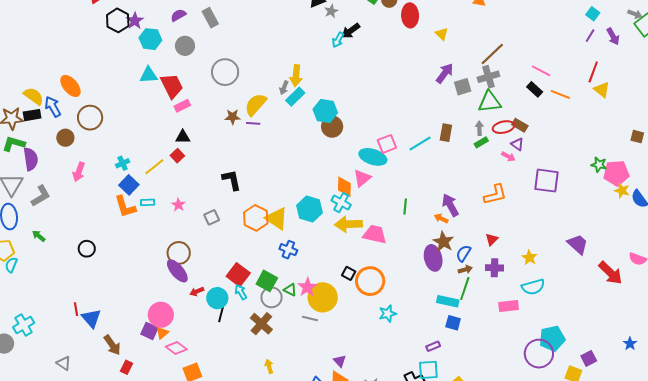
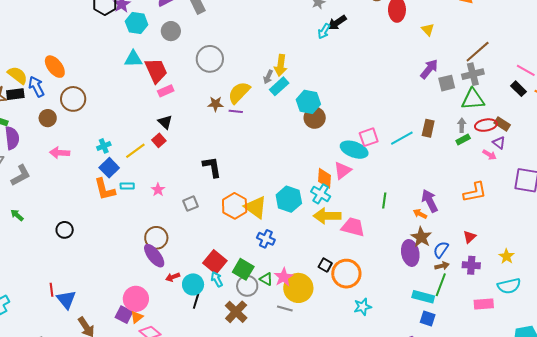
black triangle: (183, 137) -> (165, 122), turned 42
pink arrow: (79, 172) -> (60, 153), turned 72

